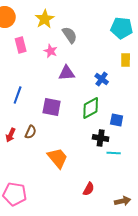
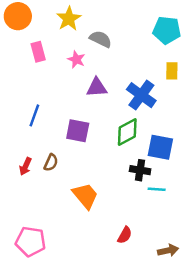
gray semicircle: (70, 35) -> (101, 39), turned -30
blue cross: (102, 79) -> (141, 95), size x1.6
blue square: (117, 120) -> (160, 147), size x1.5

